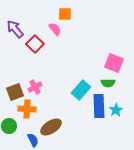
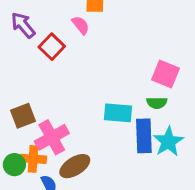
pink cross: (35, 87) -> (52, 137), moved, size x1.6
cyan rectangle: (81, 90) -> (118, 113), turned 54
orange cross: (27, 109) -> (33, 159), moved
cyan star: (116, 110) -> (168, 142), size x1.5

